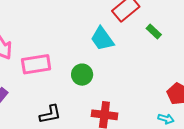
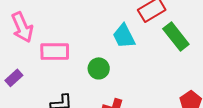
green rectangle: (154, 32) -> (176, 37), size x1.8

